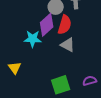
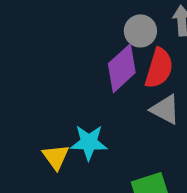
cyan star: (33, 39) -> (89, 142), moved

